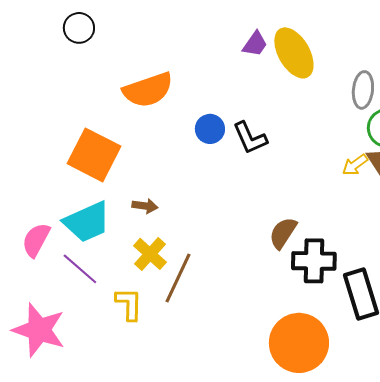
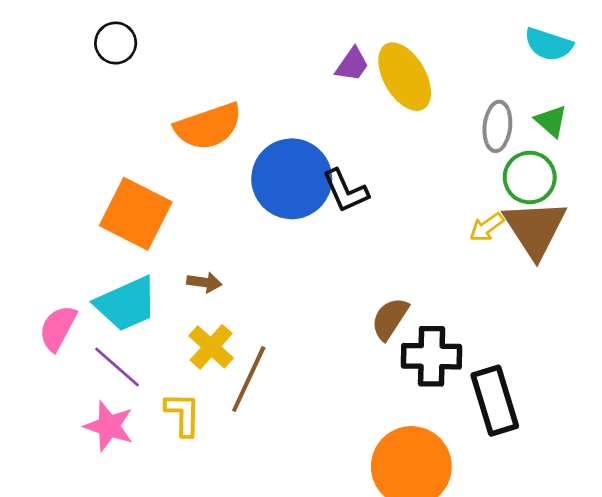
blue circle: (210, 129) -> (292, 179), size x2.0
pink star: (39, 330) -> (109, 426), moved, size x0.7

